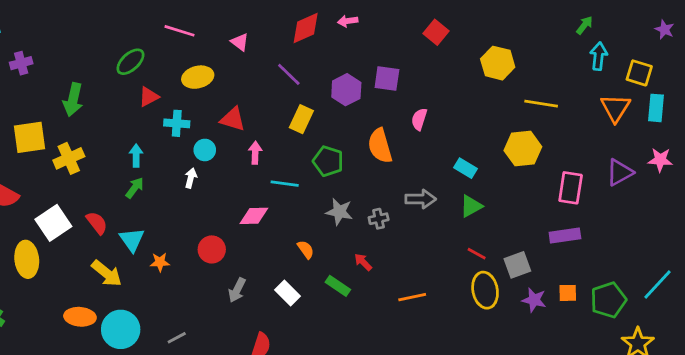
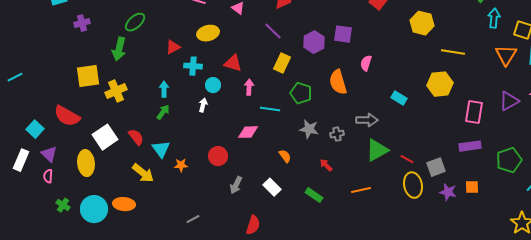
green ellipse: (130, 62) -> (135, 22), moved
green triangle: (471, 206) -> (377, 150), moved, size x1.4
green rectangle: (338, 286) -> (314, 195), moved
green pentagon: (608, 300) -> (509, 160), moved
cyan circle: (121, 329) -> (94, 209), moved

